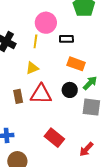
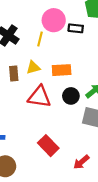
black rectangle: (66, 39) -> (76, 28), moved
orange rectangle: (76, 64) -> (62, 70), moved, turned -30
brown rectangle: (18, 96) -> (14, 73), moved

